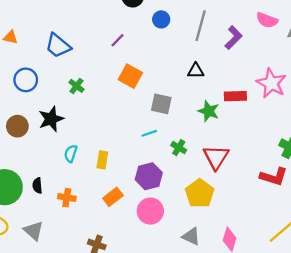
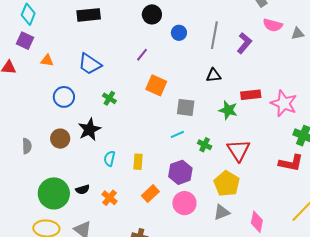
pink star: (271, 83) -> (284, 103), moved
black semicircle: (37, 186) -> (83, 190), turned -96
orange cross: (67, 198) -> (110, 198), turned 35
gray triangle: (191, 236) -> (222, 212), moved, turned -42

